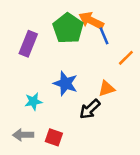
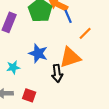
orange triangle: (107, 89) -> (70, 57), size x1.6
black arrow: (90, 109) -> (57, 73), turned -54

